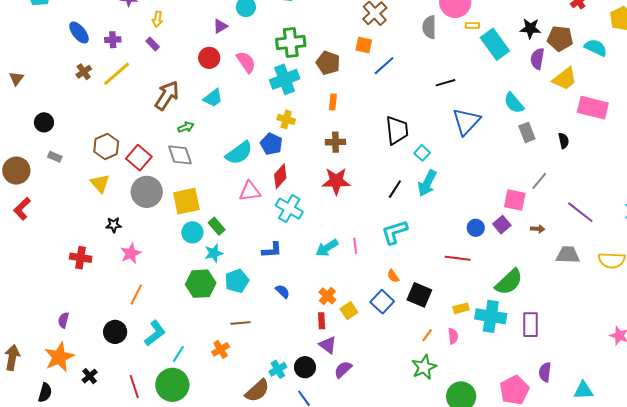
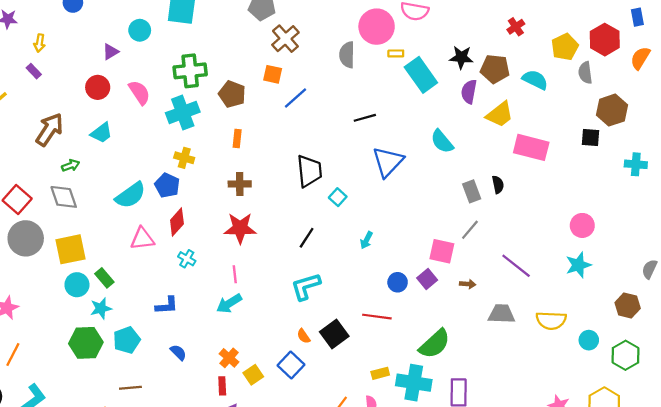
gray rectangle: (527, 132) -> (472, 191), moved
cyan arrow: (427, 183) -> (366, 240), moved, size x0.6
cyan cross: (289, 209) -> (187, 259), size x0.6
pink line: (355, 246) -> (235, 274), moved
black square: (419, 295) -> (334, 334), moved, turned 30

